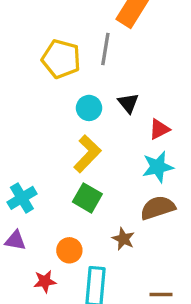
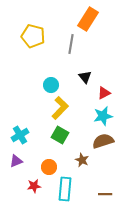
yellow pentagon: (61, 59) -> (33, 36), moved
cyan circle: (89, 108) -> (51, 85), moved
purple triangle: (15, 240) -> (16, 161), turned -32

